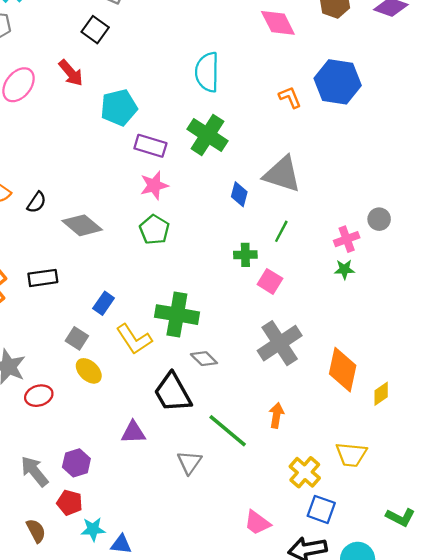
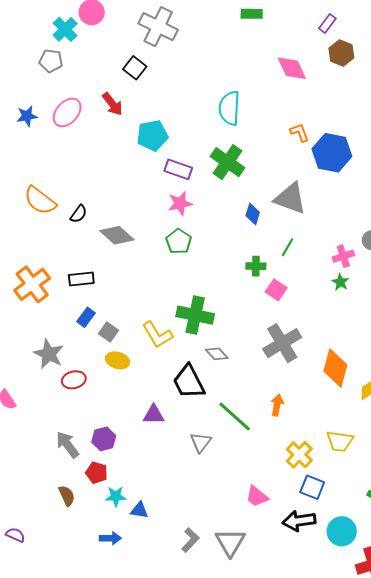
blue hexagon: (338, 82) -> (332, 153), moved
green star: (344, 269) -> (340, 282), turned 30
blue rectangle: (104, 303) -> (86, 317), moved
yellow ellipse: (89, 371) -> (117, 360), turned -30

